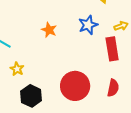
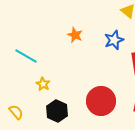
orange star: (49, 30) -> (75, 35), moved

